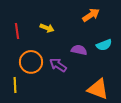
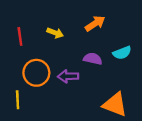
orange arrow: (91, 15) -> (95, 23), moved
purple arrow: (58, 65) -> (68, 76), turned -36

